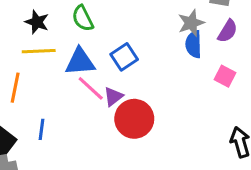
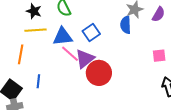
blue semicircle: (194, 44) -> (126, 25), moved
pink square: (225, 76) -> (159, 56), moved, turned -32
purple triangle: (113, 97) -> (85, 59), size x1.5

